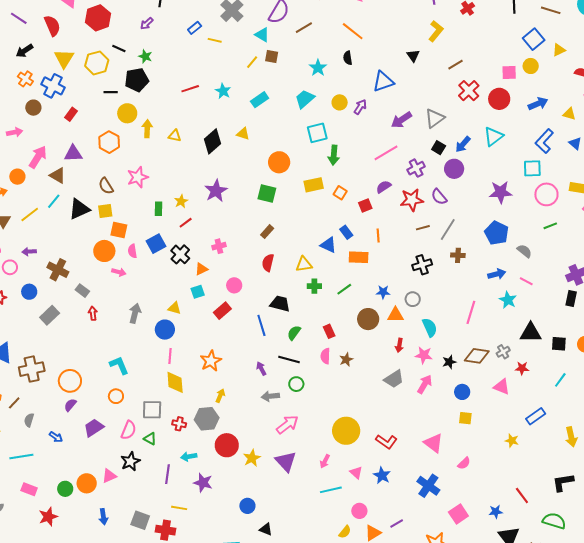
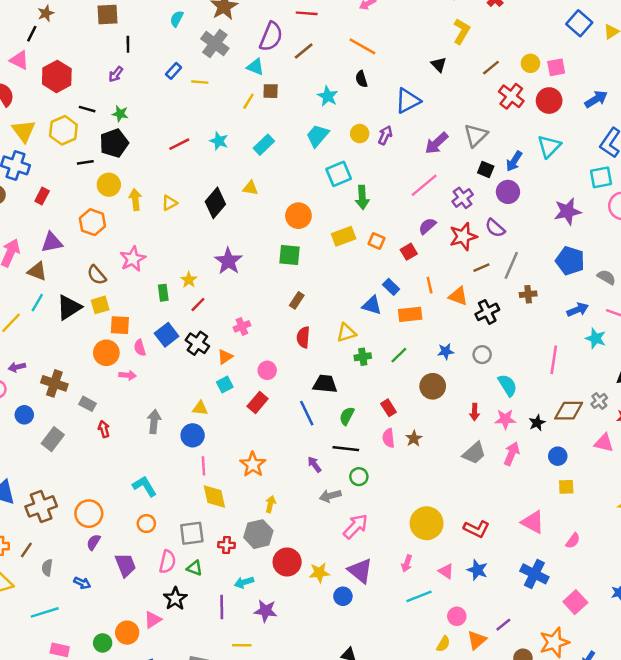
yellow circle: (531, 66) -> (530, 63), moved
yellow triangle: (175, 136) -> (169, 203), turned -32
orange triangle: (395, 315) -> (458, 296), moved, turned 30
purple trapezoid: (94, 428) -> (125, 565), turned 110
yellow star: (252, 458) -> (319, 573), turned 30
blue circle: (247, 506) -> (343, 596), moved

